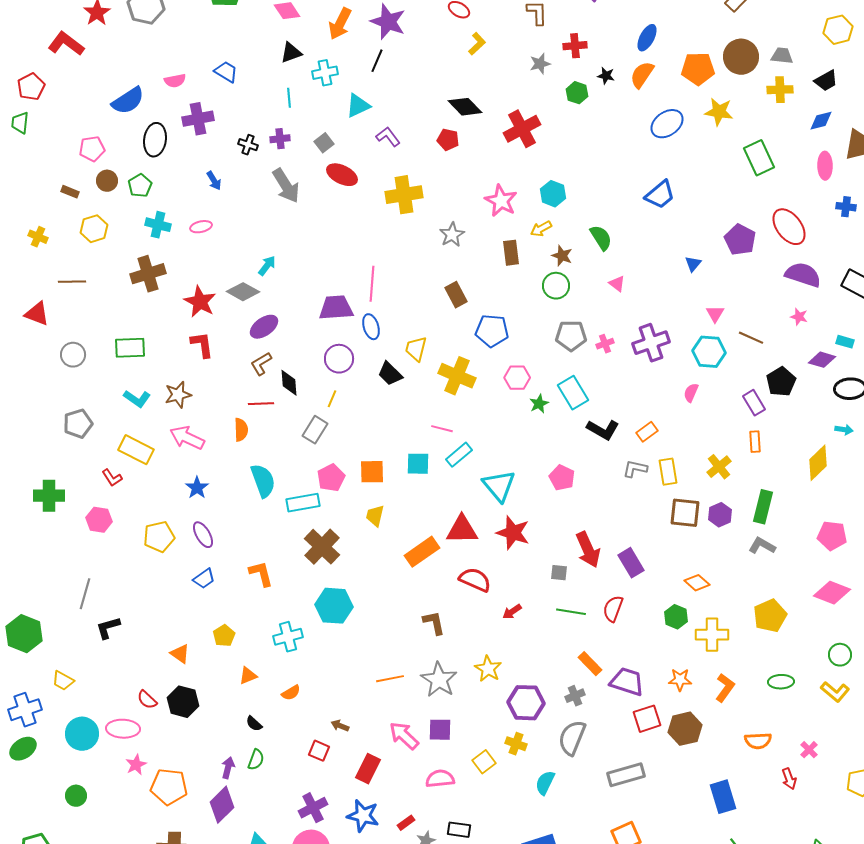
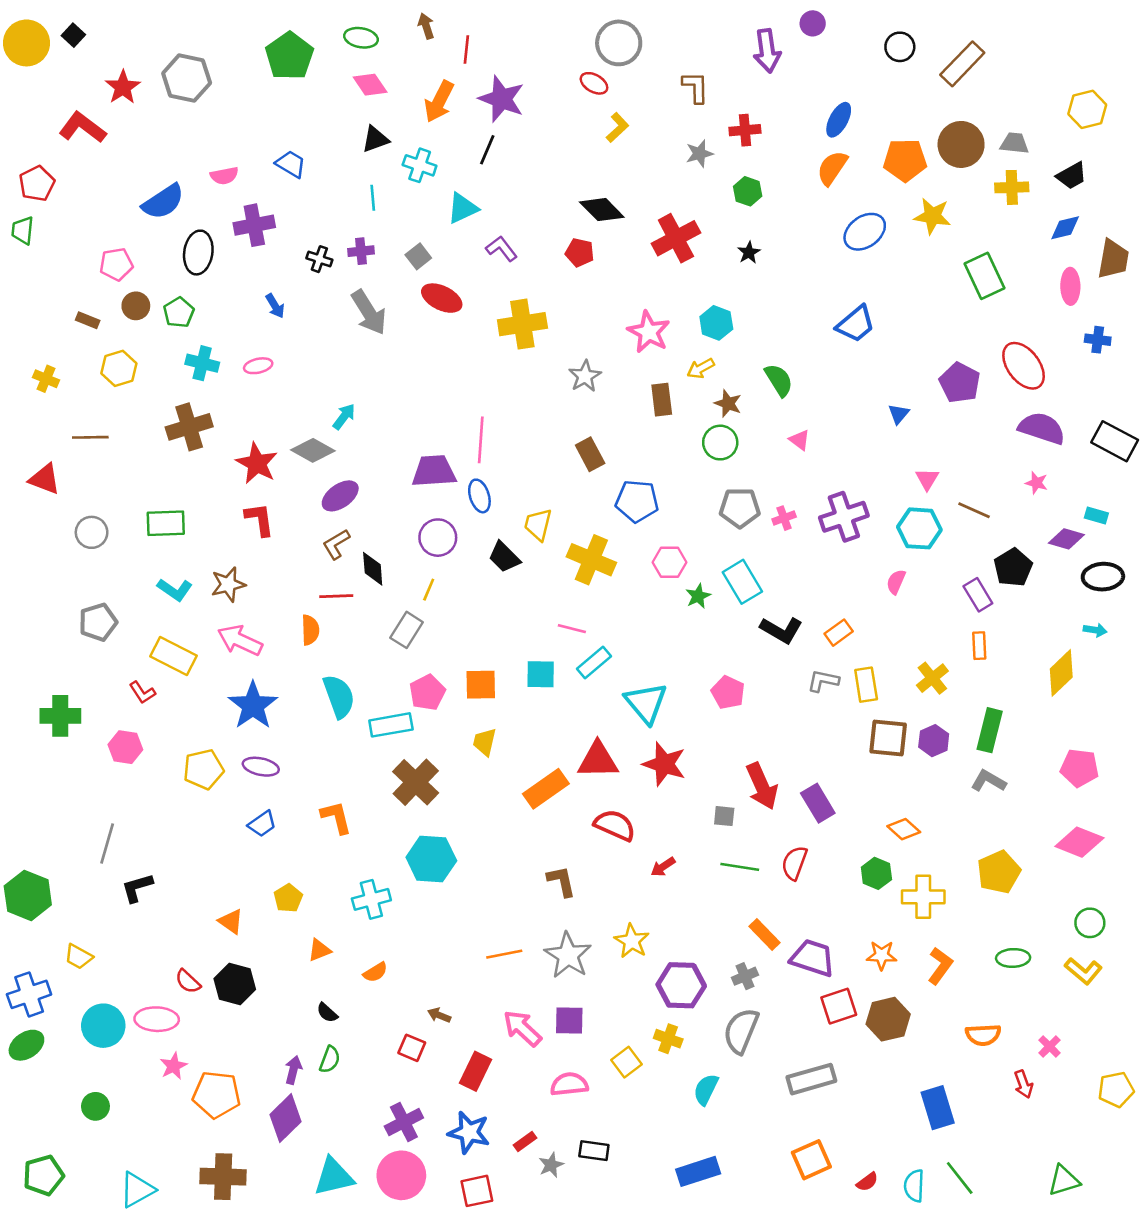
cyan cross: (325, 73) -> (420, 165), turned 30
black star: (606, 76) -> (749, 253), moved, turned 30
blue star: (197, 488) -> (253, 705), size x1.6
purple ellipse: (203, 535) -> (261, 767), turned -48

